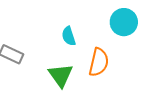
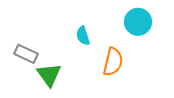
green triangle: (61, 75) -> (49, 75), moved

